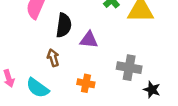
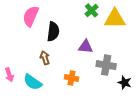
purple triangle: (89, 40) -> (86, 47), moved

